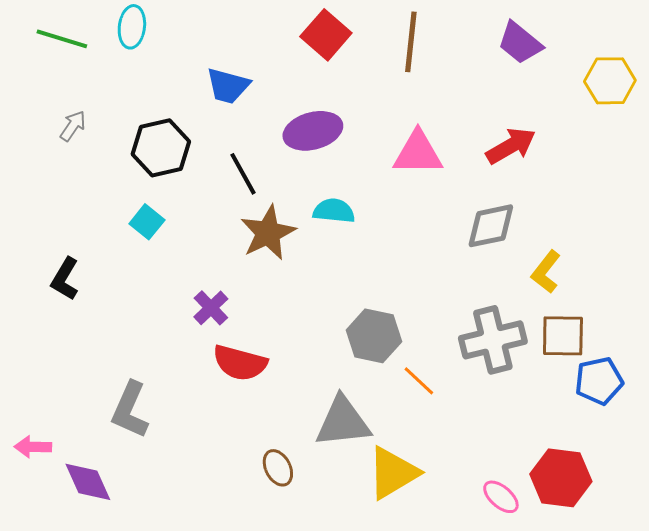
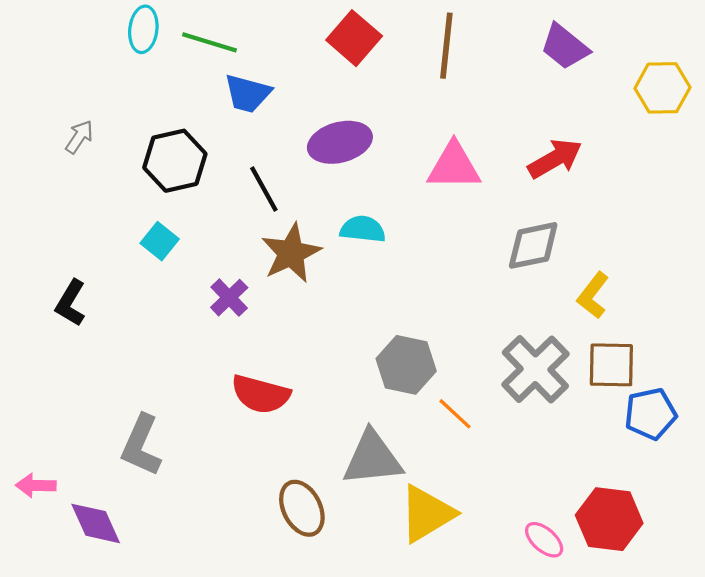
green line: (62, 39) -> (210, 42), moved
purple cross: (211, 308) -> (229, 298), moved
gray cross: (493, 340) -> (535, 369), turned -30
brown ellipse: (278, 468) -> (302, 508), size x1.4

